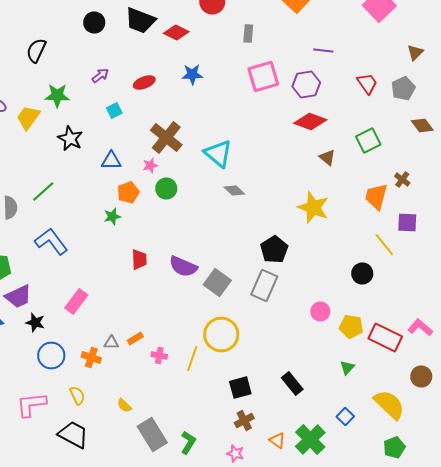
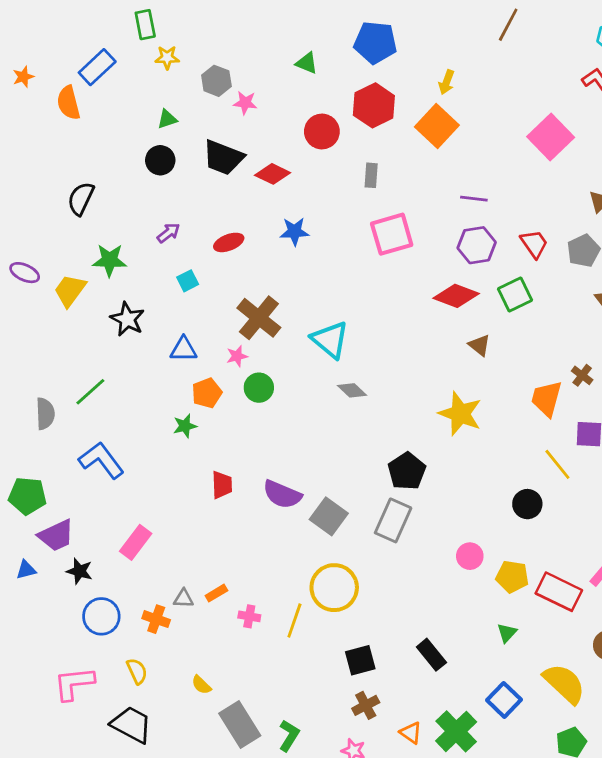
purple hexagon: (306, 84) -> (477, 245), moved
green square: (368, 140) -> (515, 294), moved
blue square: (345, 416) -> (504, 700), size x1.4

